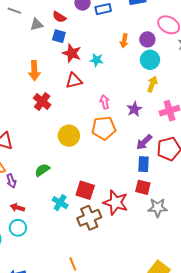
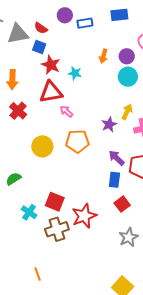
gray triangle: (37, 24) -> (18, 34), size x1.6
red triangle: (74, 81) -> (51, 92), size x1.4
yellow arrow: (152, 84) -> (127, 112), moved
pink arrow: (105, 102) -> (66, 111), moved, turned -40
purple arrow: (144, 142) -> (116, 158), turned 84
red square: (143, 187) -> (122, 204), moved, turned 35
red star: (116, 203) -> (84, 216), turned 30
gray star: (158, 208) -> (129, 237), moved, turned -30

